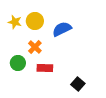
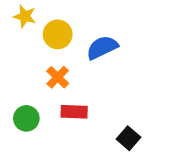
yellow star: (15, 22) -> (25, 16), moved
green circle: (18, 63) -> (26, 118), moved

